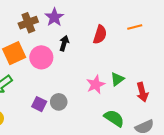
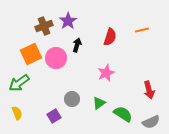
green triangle: (117, 79) -> (99, 103), moved
pink star: (96, 85) -> (106, 73), moved
purple square: (39, 104) -> (54, 116), moved, turned 32

